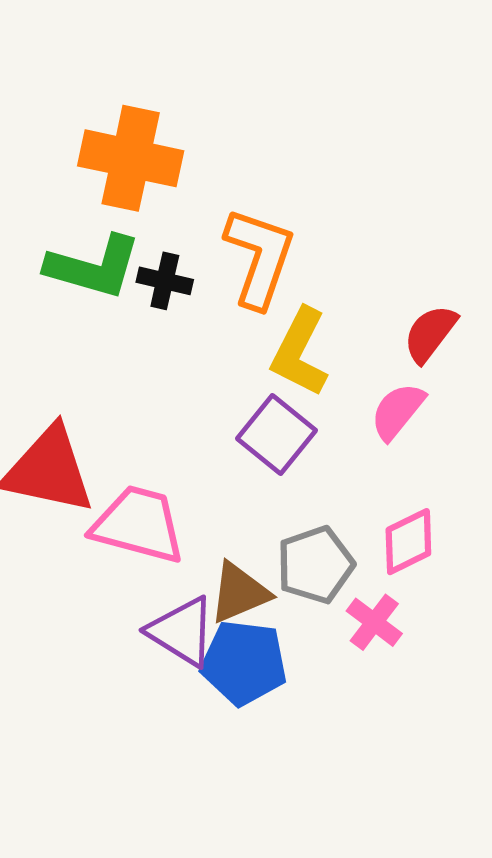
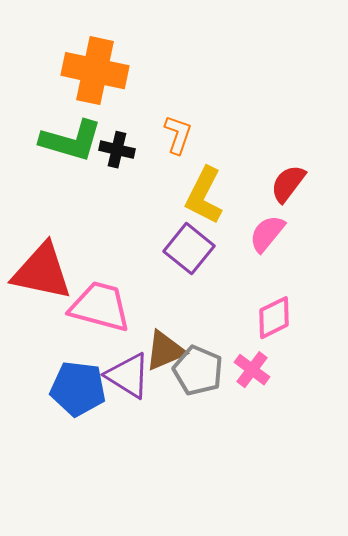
orange L-shape: (259, 258) -> (178, 135), size x0.6
gray pentagon: (315, 565) -> (198, 371), moved, turned -30
blue pentagon: (244, 663) -> (78, 389), moved

